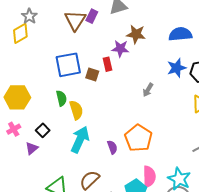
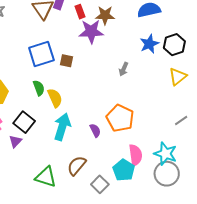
purple star: (120, 49) -> (91, 31), size x1.4
red rectangle: (108, 64) -> (80, 12), moved
black square: (43, 130) -> (24, 122), size x1.5

